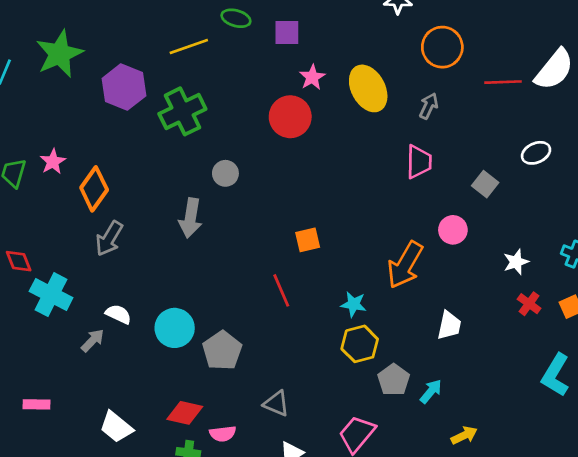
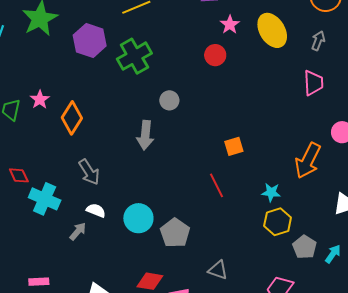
red circle: (290, 117) -> (215, 55), size x0.7
gray arrow: (109, 238) -> (89, 172), moved, turned -60

